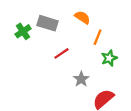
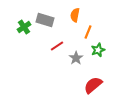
orange semicircle: (82, 17) -> (75, 15), turned -112
gray star: (81, 79) -> (76, 58), moved

